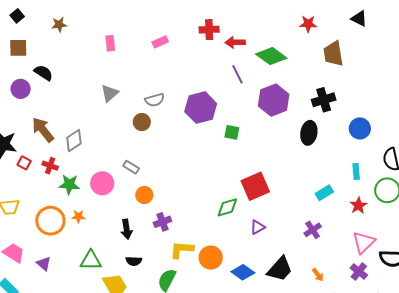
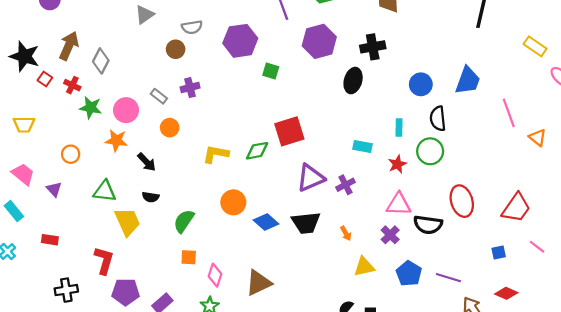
blue circle: (360, 128) -> (421, 84), moved
brown arrow: (43, 130) -> (69, 46), turned 56
gray diamond: (74, 140) -> (101, 61), turned -35
cyan rectangle: (324, 193) -> (362, 146), turned 36
orange star: (78, 216) -> (116, 141), moved, size x1.5
orange circle: (50, 221) -> (71, 154), moved, size x0.6
purple cross: (162, 222) -> (190, 88), moved
purple triangle: (258, 227) -> (311, 178), moved, size x1.8
black arrow: (127, 229) -> (147, 162), turned -42
pink triangle: (364, 242) -> (399, 204), turned 40
yellow L-shape: (182, 250) -> (216, 154), moved
black trapezoid: (280, 269) -> (306, 223), turned 36

